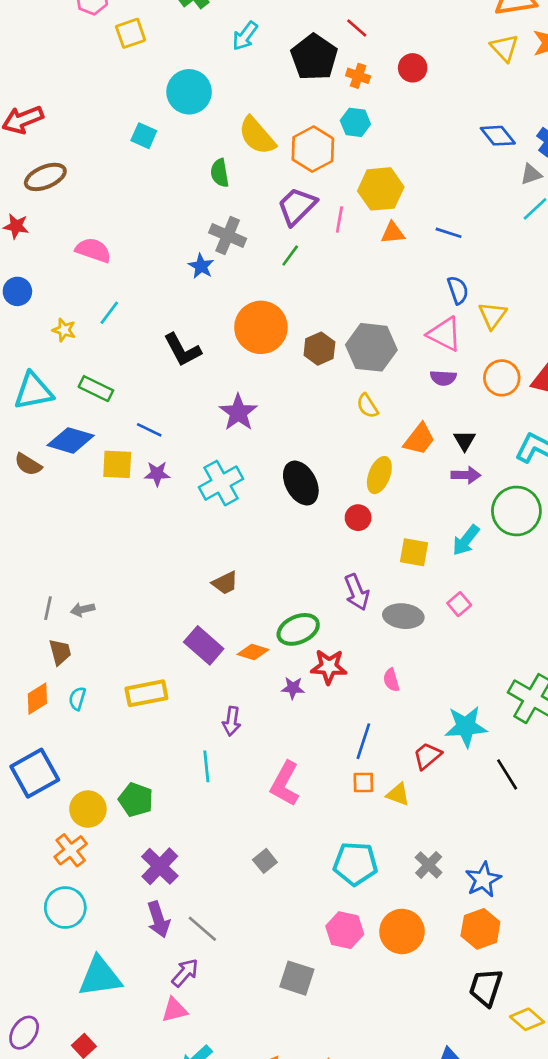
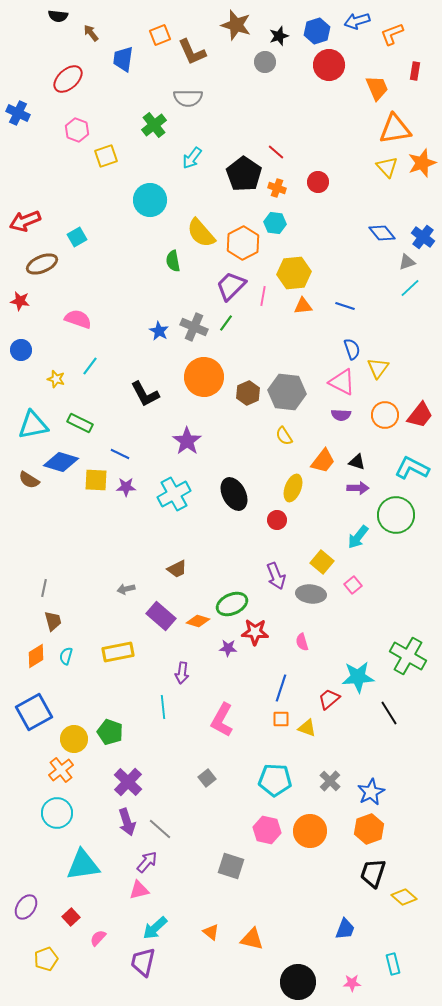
cyan square: (144, 136) -> (77, 237), moved, turned 36
gray cross: (228, 236) -> (194, 327), moved
black triangle: (465, 440) -> (357, 462), turned -42
yellow square: (414, 552) -> (322, 562), moved, turned 30
gray arrow: (83, 609) -> (126, 589), moved

